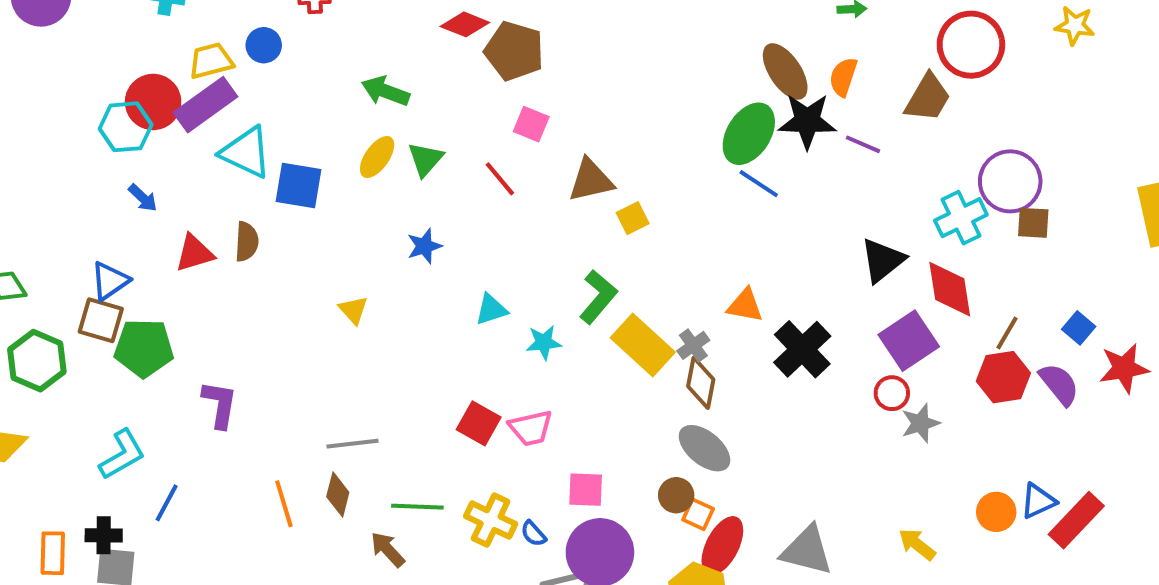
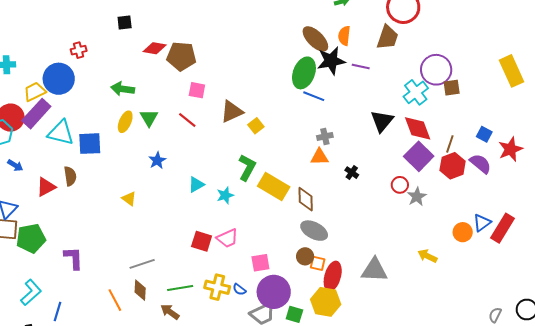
blue circle: (264, 45) -> (59, 79), size x1.8
purple square: (909, 341) -> (419, 156), moved
gray cross: (693, 345) -> (325, 136), moved, turned 35
black cross: (802, 349) -> (352, 173), size x0.5

